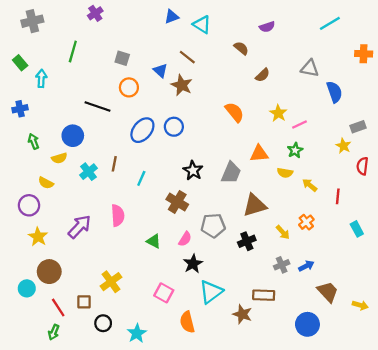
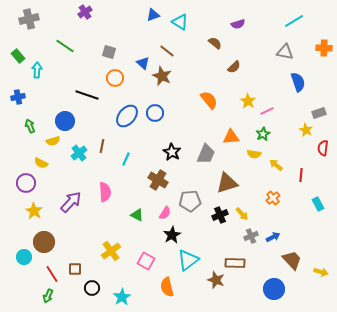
green line: (73, 51) -> (65, 46), turned -72
gray triangle: (310, 68) -> (285, 52), moved
yellow arrow: (283, 232) -> (242, 214), moved
yellow cross: (111, 282) -> (111, 251), moved

